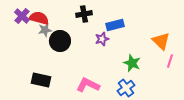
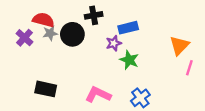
purple cross: (22, 16) -> (25, 38), moved
black circle: (60, 41) -> (72, 34), moved
orange triangle: (161, 41) -> (179, 45), turned 30
green star: (132, 63) -> (129, 60), moved

